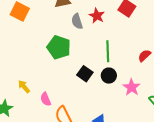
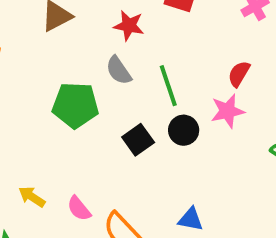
gray semicircle: (77, 21) -> (119, 70), moved
black square: (85, 74) -> (138, 140), turned 35
pink star: (132, 87) -> (228, 111), moved, turned -30

